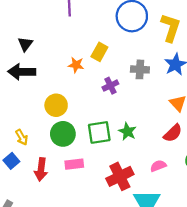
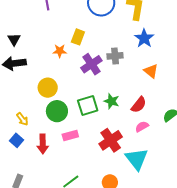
gray cross: (140, 69) -> (115, 56), moved
purple cross: (110, 86) -> (91, 64), size x1.5
red semicircle: (173, 133) -> (139, 105), moved

